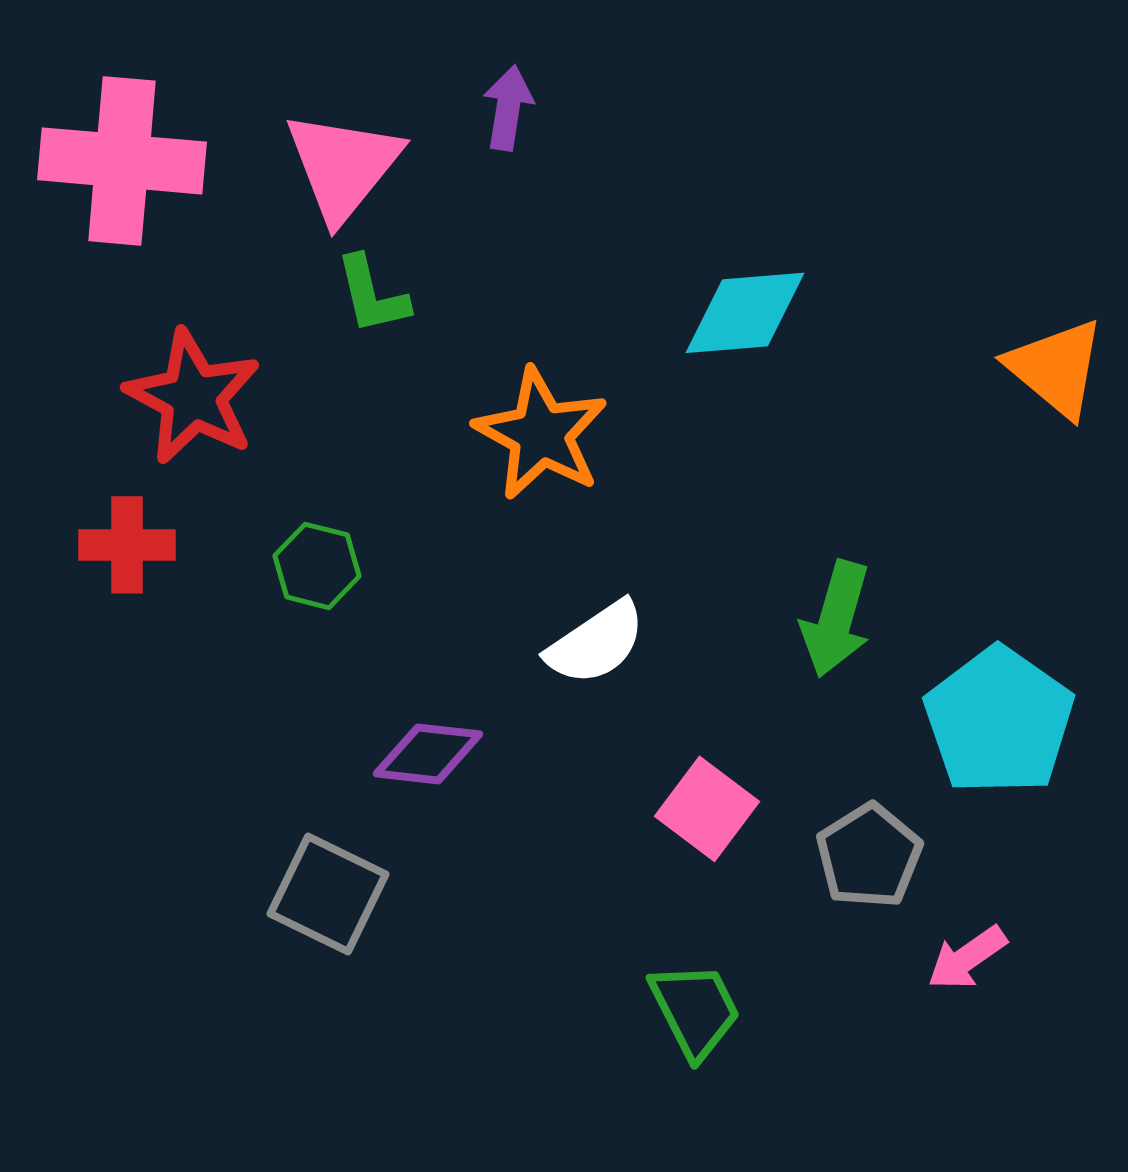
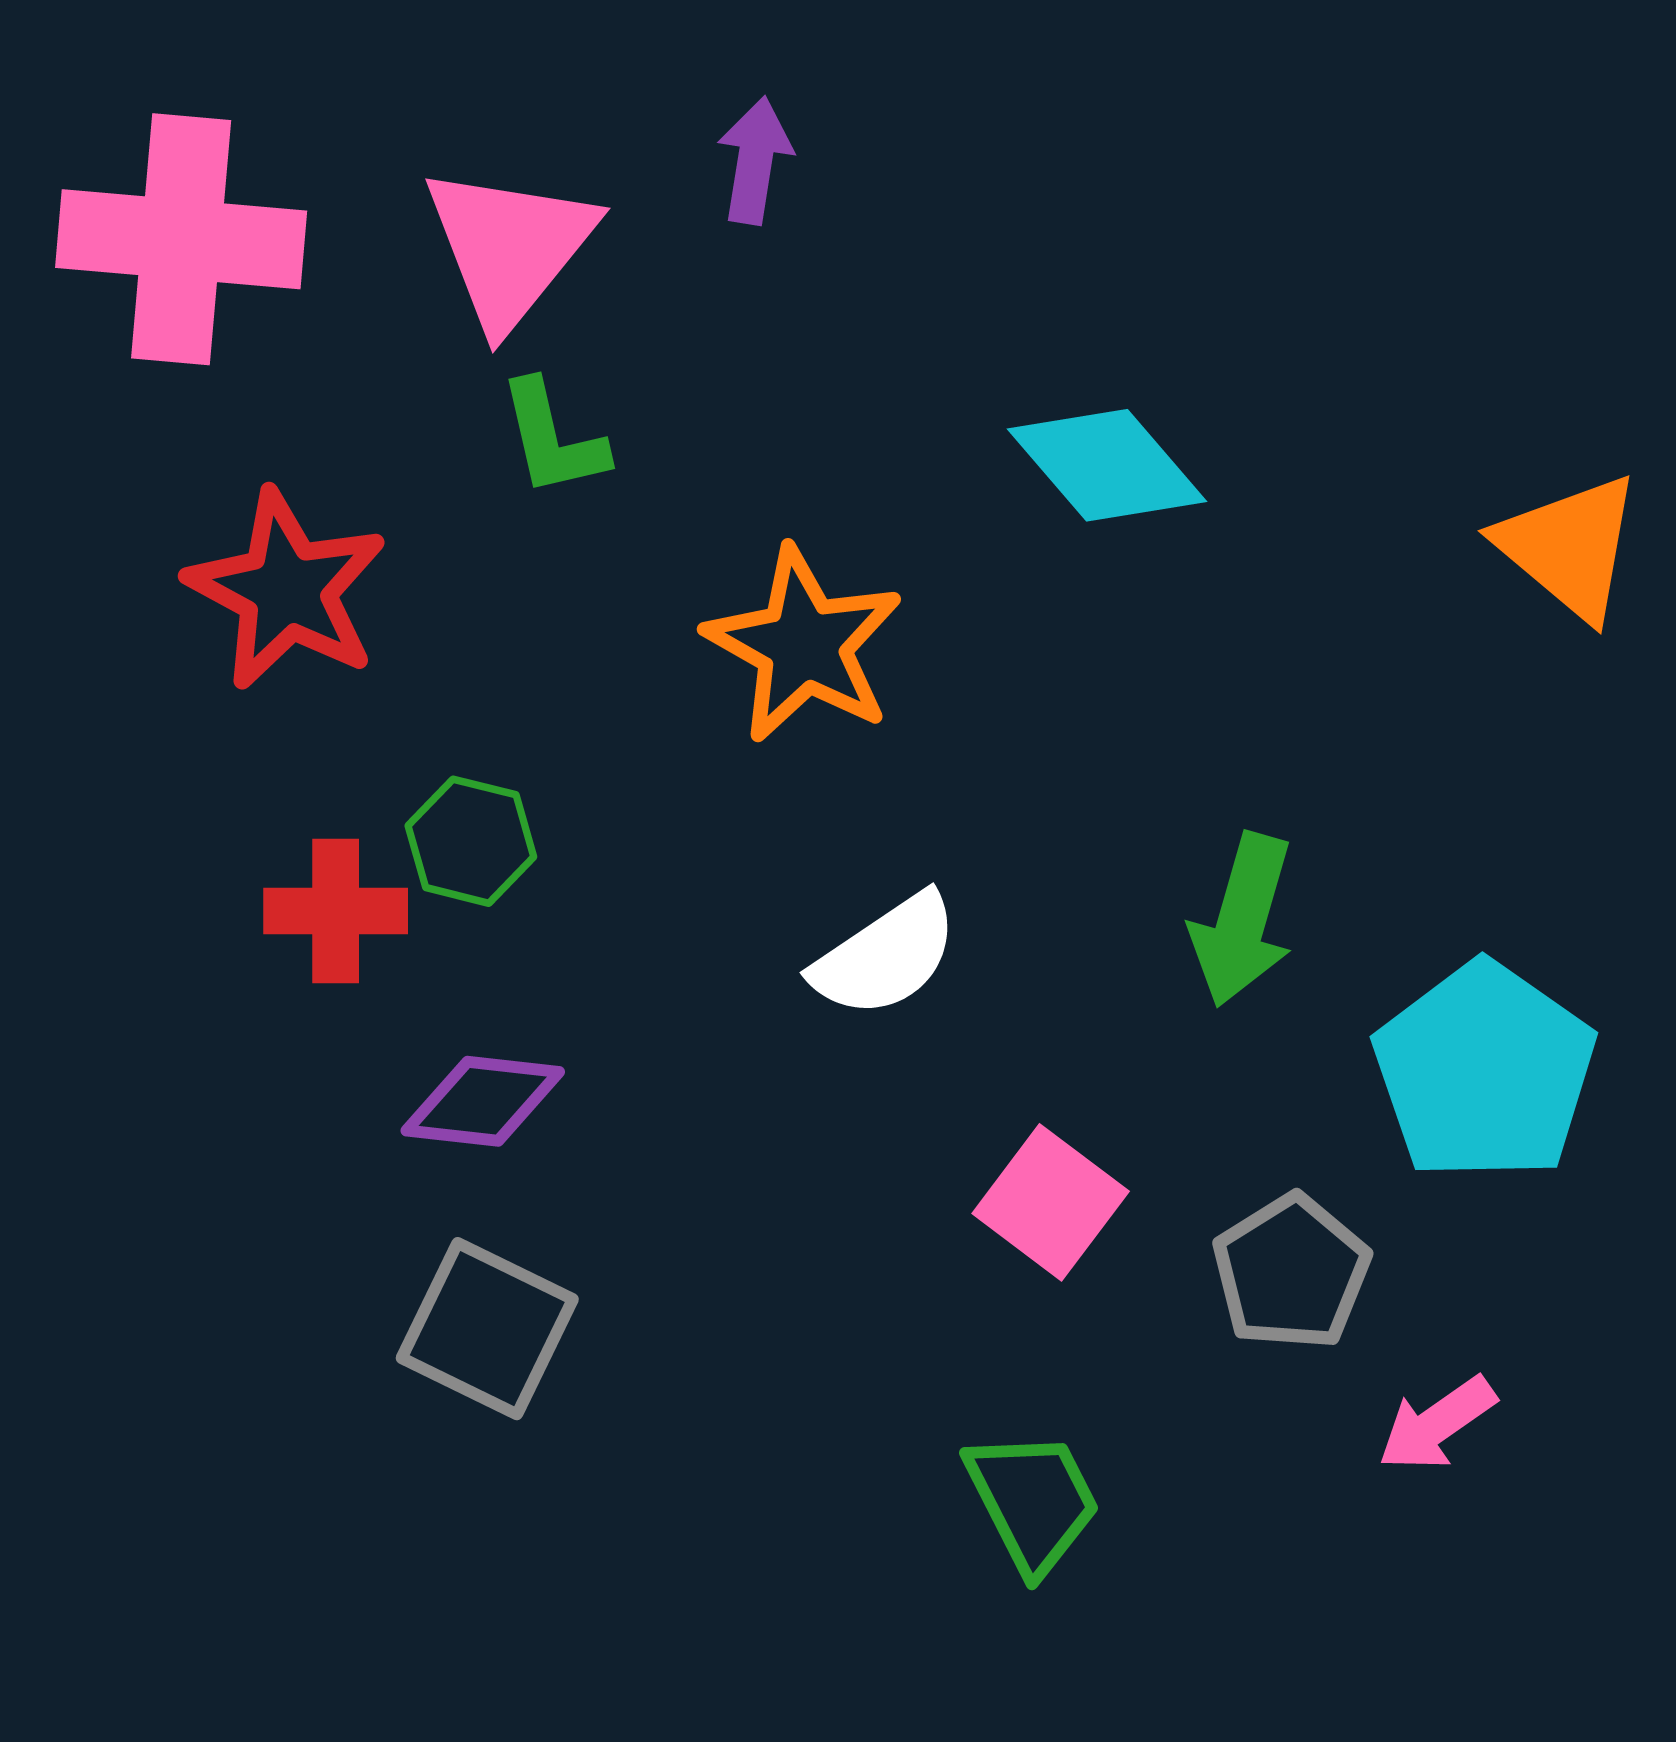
cyan diamond: (745, 313) -> (1107, 465), turned 54
red cross: (127, 545) -> (336, 911), moved
purple diamond: (428, 754) -> (483, 1101), moved

